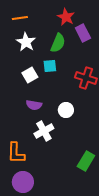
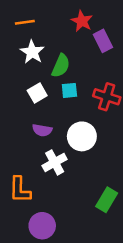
green semicircle: (58, 43) -> (61, 66), moved
cyan square: (50, 66) -> (69, 90), moved
white circle: (66, 110) -> (82, 136), size x1.5
purple circle: (23, 182) -> (42, 226), moved

